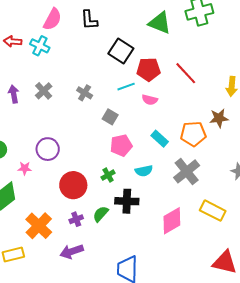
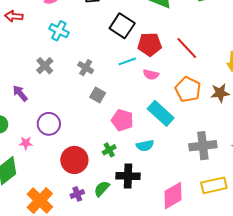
cyan cross: (40, 46) -> (59, 31), moved
purple arrow: (14, 94) -> (20, 93), moved, turned -30
gray square: (110, 117) -> (98, 95), moved
orange pentagon: (193, 134) -> (188, 89), moved, turned 30
cyan rectangle: (160, 139) -> (161, 113), size x1.5
pink pentagon: (121, 145) -> (122, 120), turned 30
gray cross: (187, 171) -> (203, 146), moved, turned 32
yellow rectangle: (213, 211) -> (214, 185), turned -40

